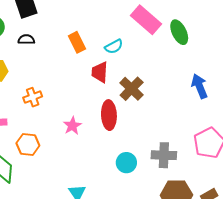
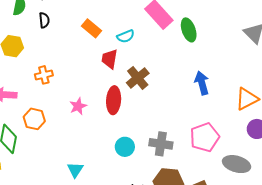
black semicircle: (26, 40) -> (44, 20), turned 77
orange rectangle: (77, 42) -> (92, 28), turned -30

